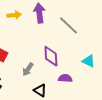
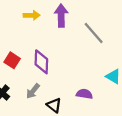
purple diamond: (51, 56) -> (41, 62), moved
gray arrow: (28, 69) -> (33, 91), moved

